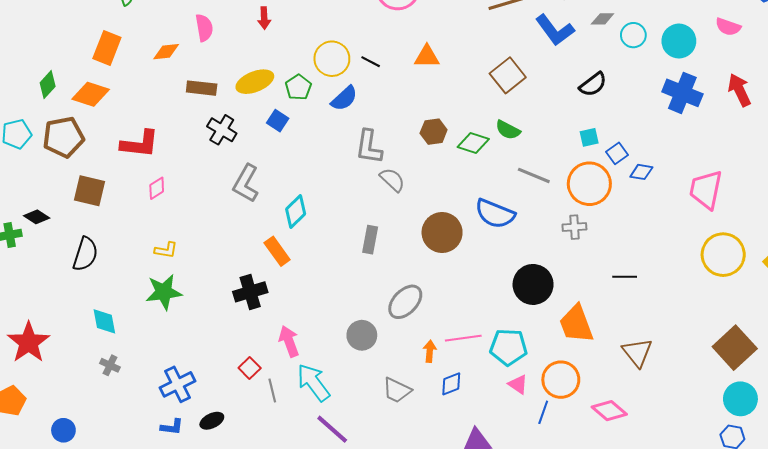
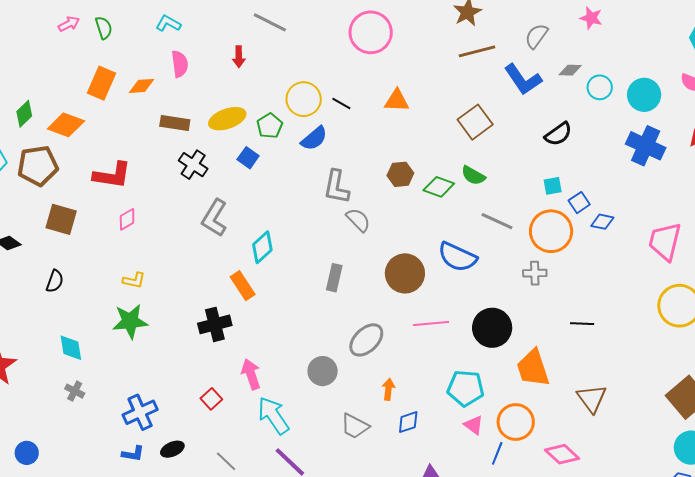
orange rectangle: (107, 48) -> (101, 83), moved
black semicircle: (85, 254) -> (55, 281), size x0.7
pink line: (463, 338) -> (431, 323), moved
gray line: (272, 391) -> (226, 461), moved, turned -35

